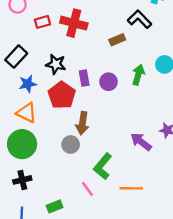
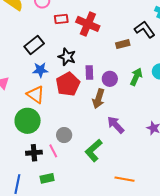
brown arrow: (82, 123) -> (98, 99), moved
purple arrow: (141, 142) -> (116, 125), moved
gray circle: (71, 144) -> (64, 135), moved
black cross: (22, 180) -> (34, 153), moved
orange line: (131, 188) -> (125, 179), moved
pink line: (87, 189) -> (53, 151), moved

